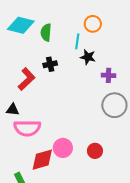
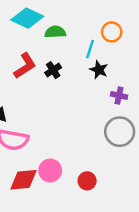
green semicircle: (46, 32) -> (55, 32), turned 72
black cross: (50, 64) -> (53, 70), turned -32
red L-shape: (27, 79) -> (25, 66), moved

